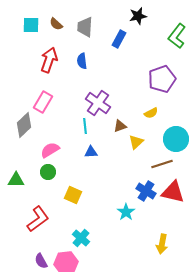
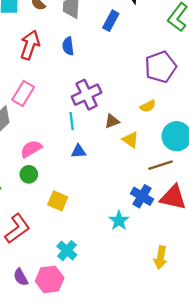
purple cross: (98, 103) -> (87, 95), turned 30
yellow triangle: (136, 142) -> (130, 140), turned -42

